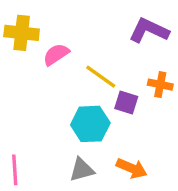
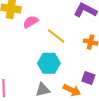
purple square: (126, 103) -> (88, 78), moved

